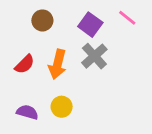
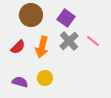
pink line: (127, 18) -> (93, 41), moved
brown circle: (42, 20) -> (31, 15), size x1.5

